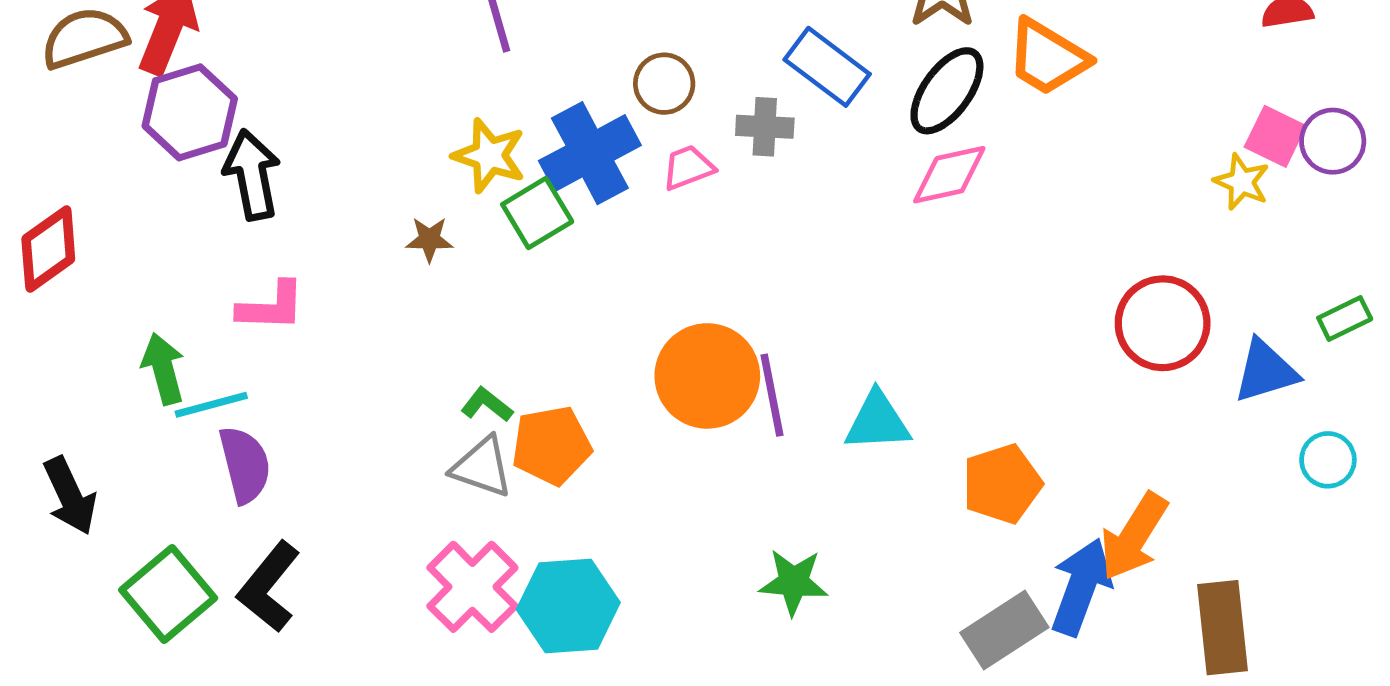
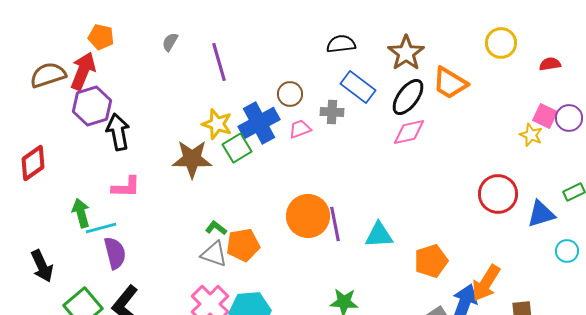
brown star: (429, 239) -> (192, 159), size x2.0

